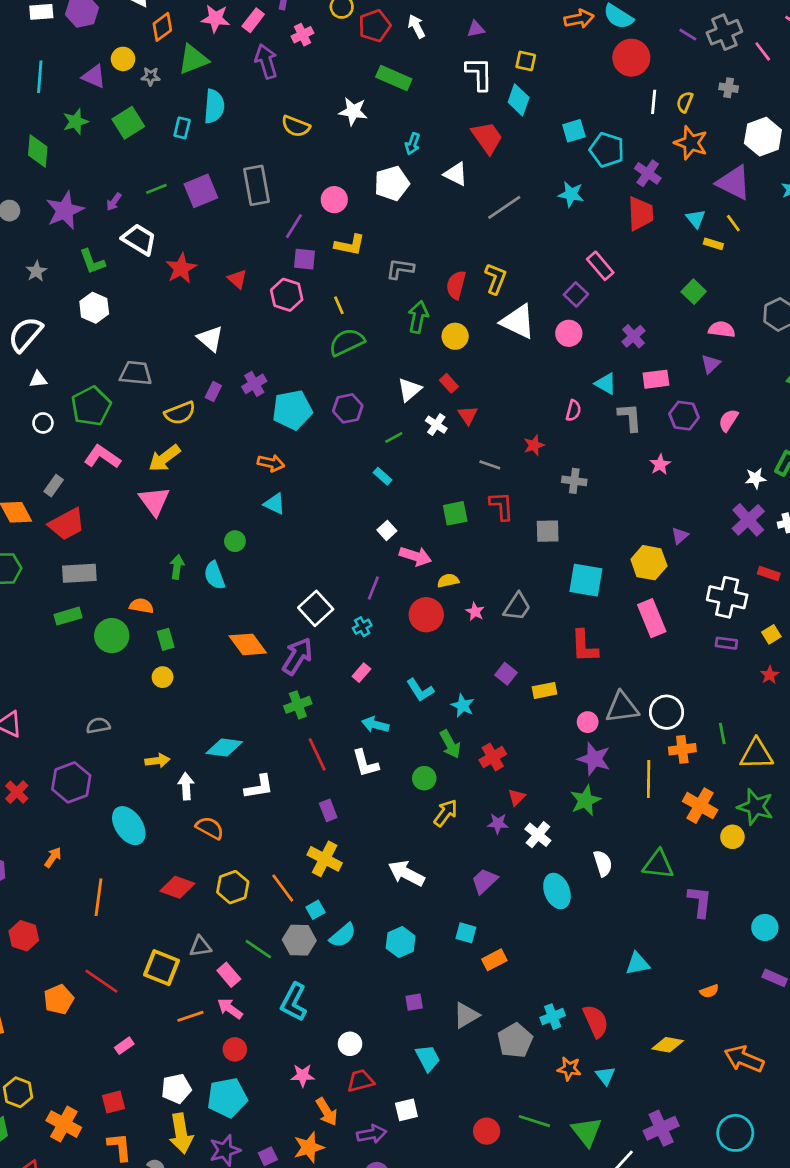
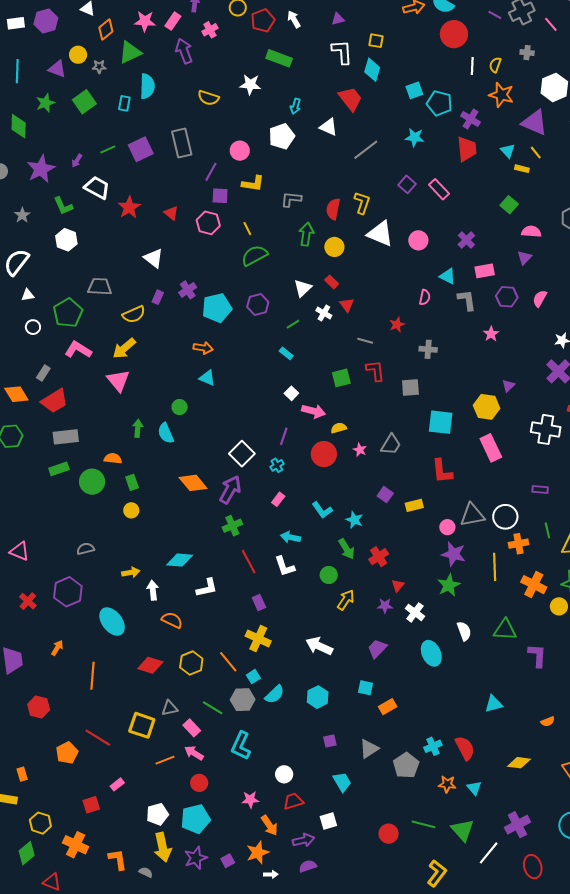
purple square: (576, 294) -> (407, 184), moved
purple rectangle: (726, 643) -> (540, 490), moved
red square: (114, 1102) -> (91, 805), moved

